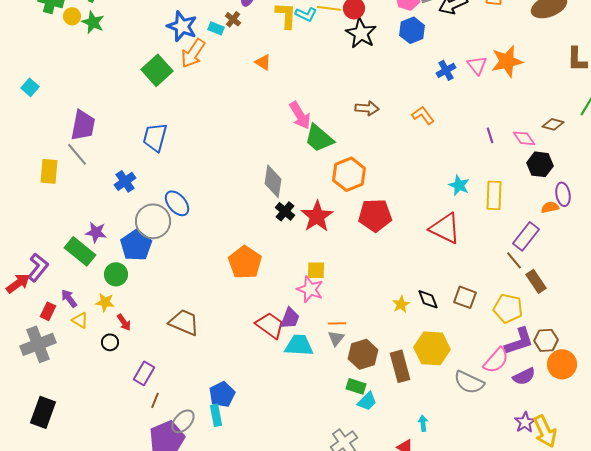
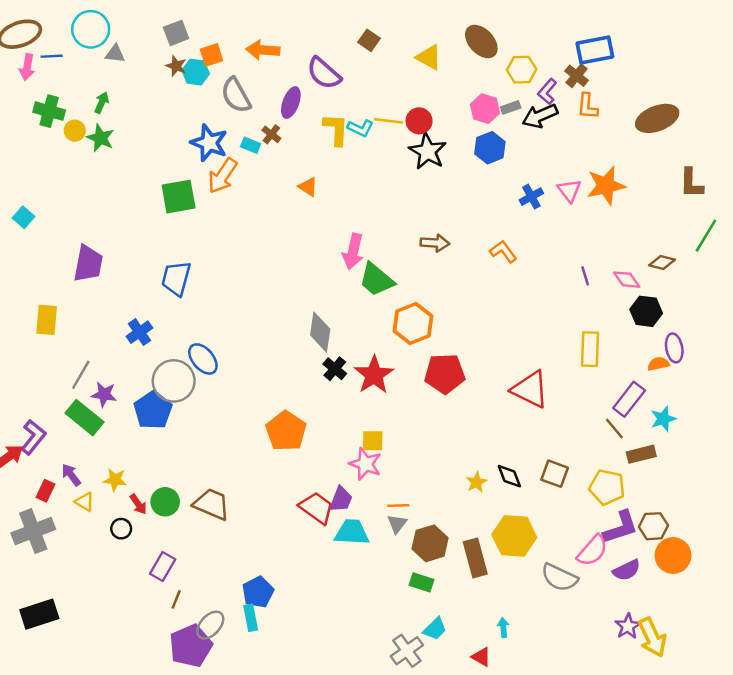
green square: (157, 70) -> (179, 197), turned 32
pink arrow: (300, 115) -> (353, 251), turned 44
gray line: (77, 154) -> (81, 375), moved, turned 70
cyan star: (459, 185) -> (663, 419), moved, turned 30
green circle: (116, 274) -> (165, 502), moved
brown rectangle: (536, 281) -> (641, 454), turned -70
cyan trapezoid: (367, 401) -> (435, 629), moved
black rectangle: (43, 412) -> (39, 614), turned 52

